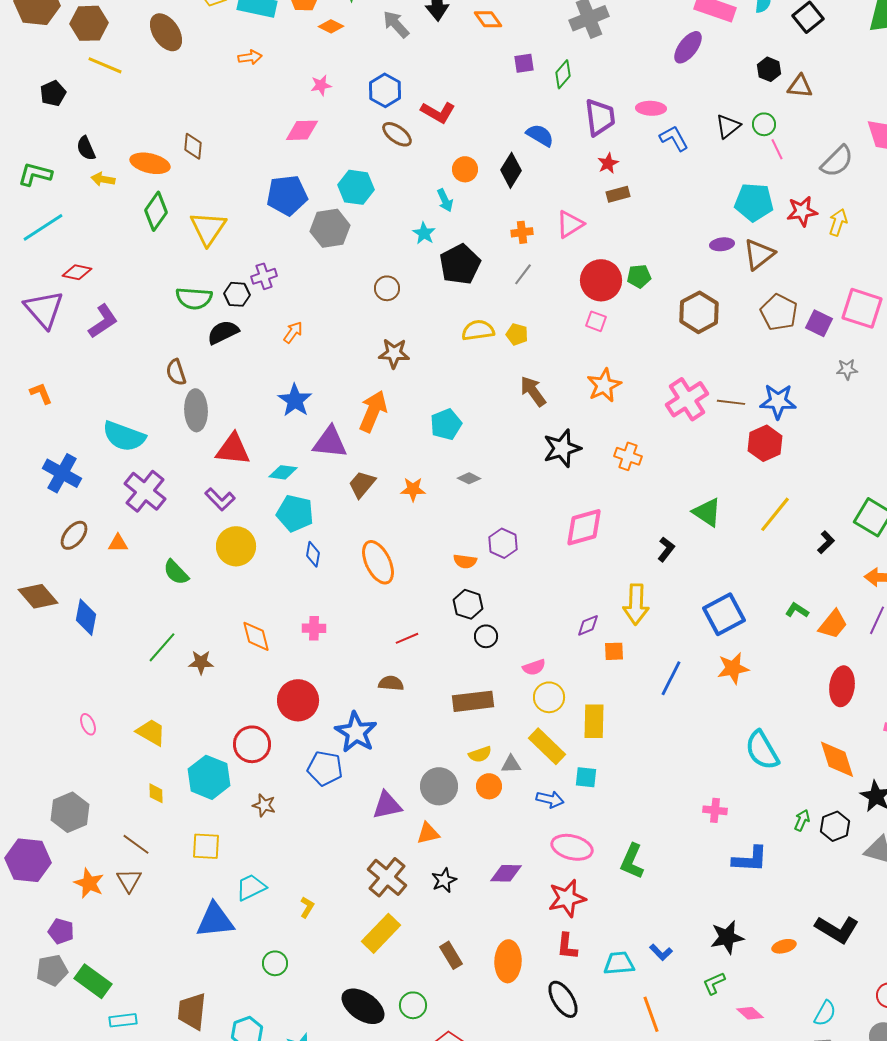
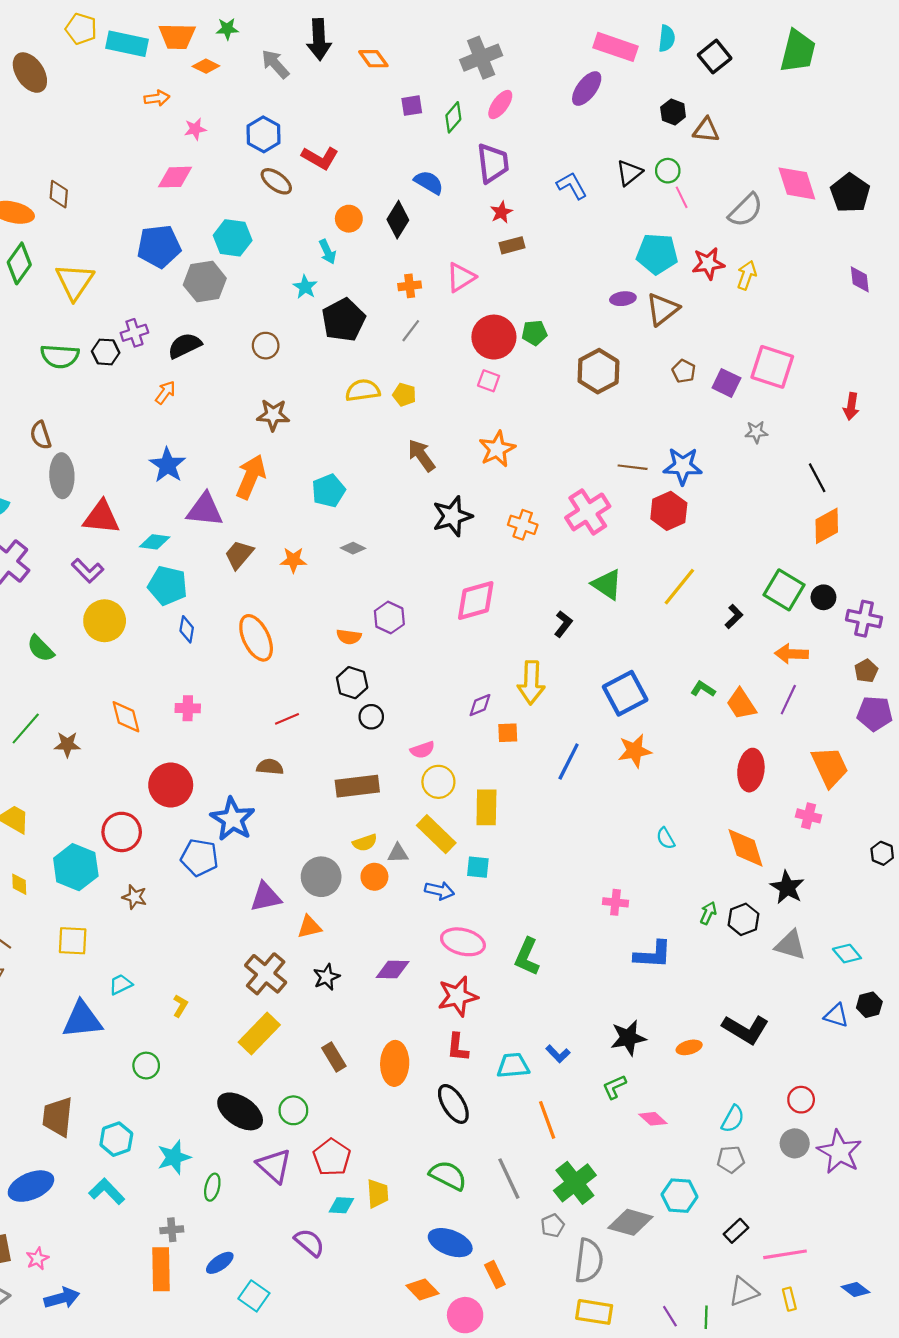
orange arrow: (250, 57) -> (157, 98), moved
pink ellipse: (651, 108) -> (500, 105), moved, turned -56
brown pentagon: (779, 312) -> (684, 371), size x0.6
black semicircle: (223, 332) -> (185, 346), moved
pink cross: (687, 399) -> (588, 512), moved
orange trapezoid: (833, 624) -> (741, 704), turned 108
cyan semicircle: (762, 750) -> (666, 838), size x0.5
cyan trapezoid: (251, 887) -> (121, 984), size x0.7

